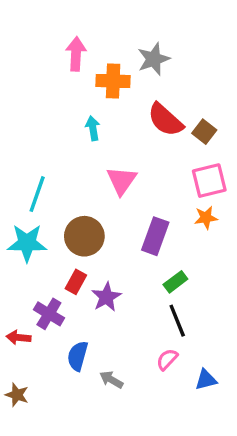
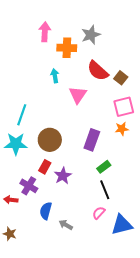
pink triangle: (121, 181) -> (78, 95), moved
blue triangle: (206, 380) -> (122, 225), size x1.6

